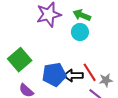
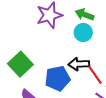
black arrow: (73, 76) -> (79, 64), moved

